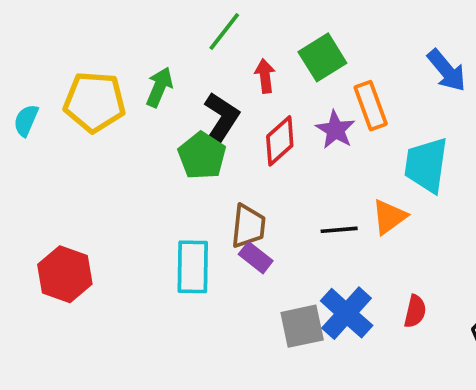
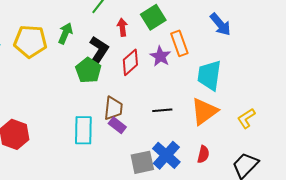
orange triangle: (389, 217) -> (204, 111), moved, size x1.4

